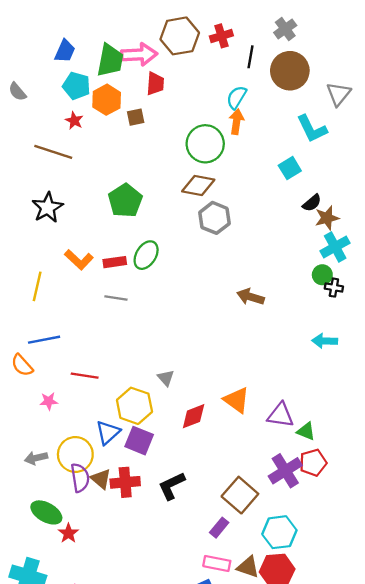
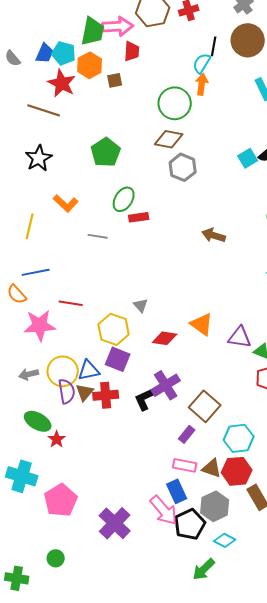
blue trapezoid: (65, 51) -> (45, 53), moved
black line: (250, 57) -> (214, 46), moved
red star: (74, 121) -> (62, 83), size x1.8
cyan square: (290, 168) -> (248, 158), moved
red rectangle: (115, 262) -> (139, 217), moved
pink star: (49, 401) -> (40, 325), size x2.0
red diamond: (194, 416) -> (165, 338), turned 30
blue triangle: (108, 432) -> (89, 370), moved, turned 30
purple cross: (285, 471) -> (166, 385), moved
brown triangle: (101, 479) -> (85, 392), turned 30

